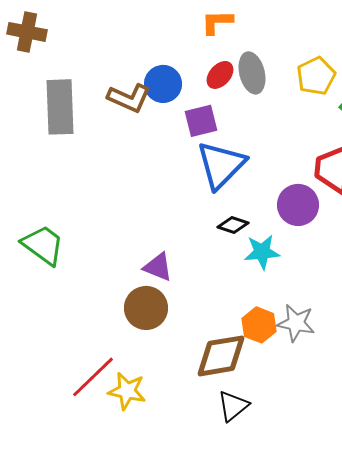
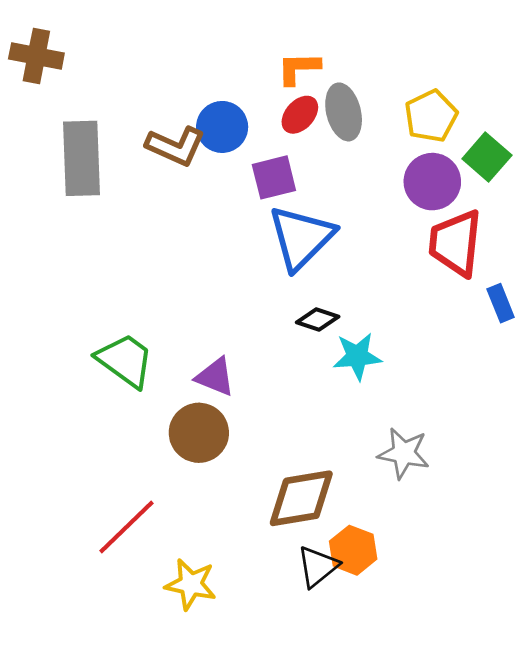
orange L-shape: (217, 22) -> (299, 68), moved
purple circle: (298, 205) -> (432, 182), moved
green trapezoid: (43, 245) -> (125, 360), moved
orange hexagon: (259, 325) -> (353, 550), moved
yellow star: (127, 391) -> (191, 584), moved

